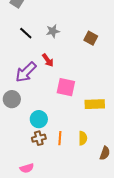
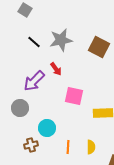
gray star: (53, 31) -> (61, 40), size x1.6
brown square: (91, 38) -> (99, 47), size x1.5
brown cross: (39, 138) -> (31, 145), moved

